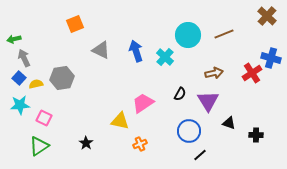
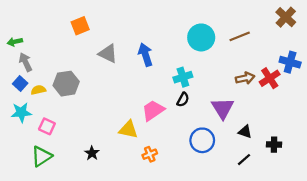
cyan cross: (165, 57) -> (183, 77), moved, turned 30
brown arrow: (214, 73) -> (245, 78), moved
black semicircle: (180, 94) -> (183, 100), moved
black line: (200, 155) -> (244, 160), moved

